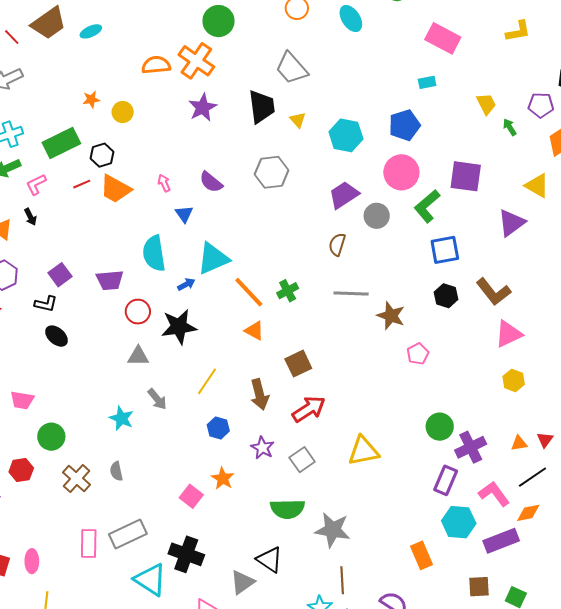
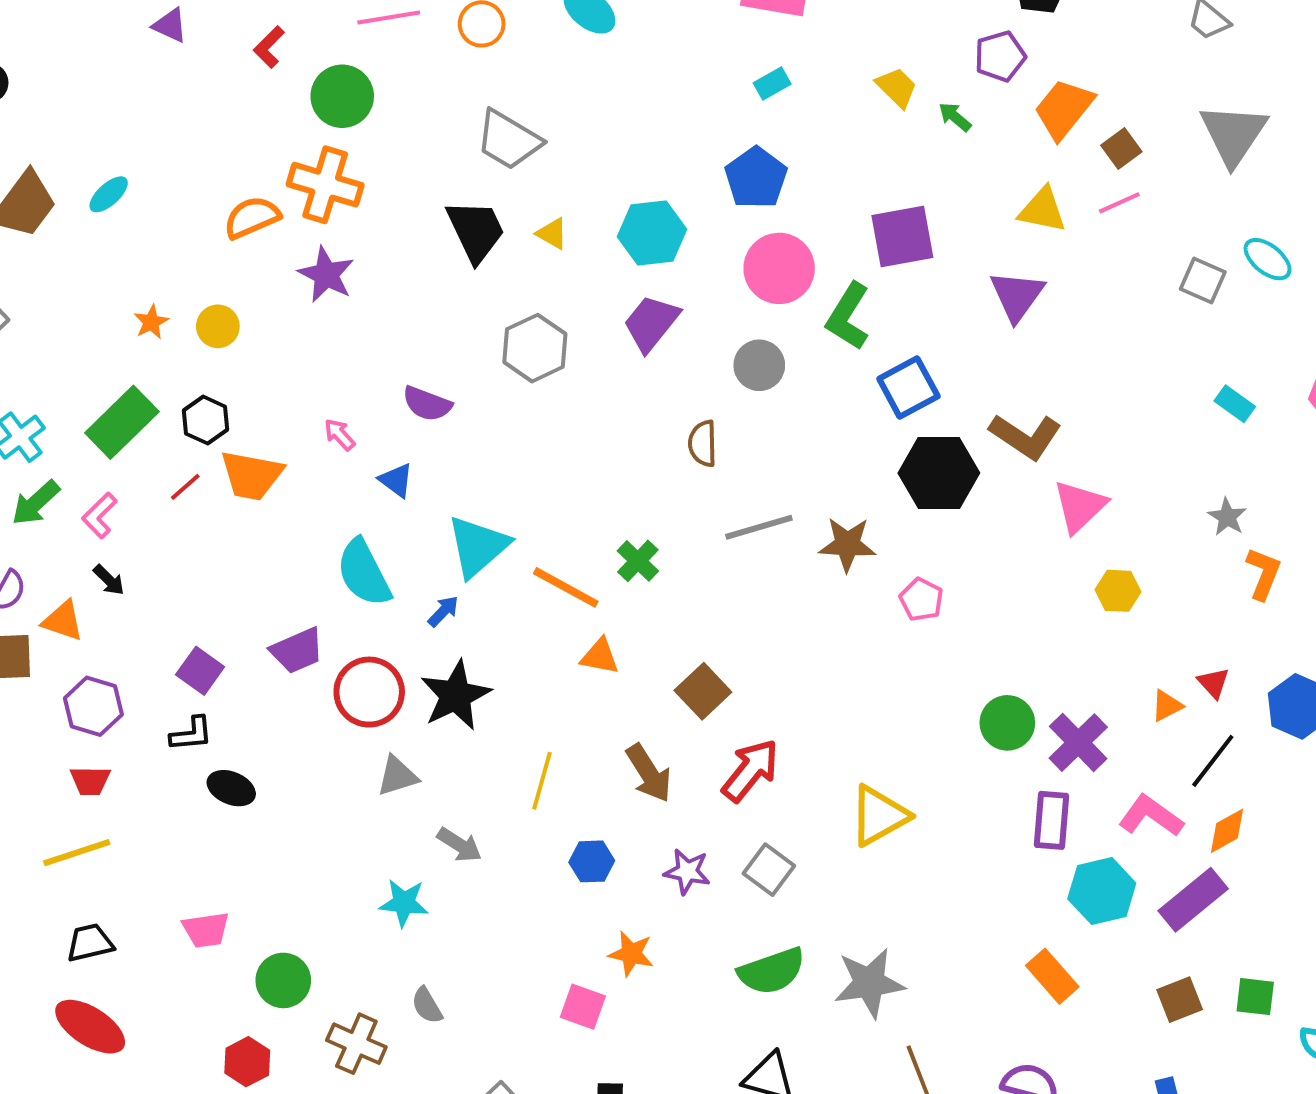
purple star: (203, 108) -> (326, 275), moved
purple trapezoid: (344, 195) -> (651, 323), moved
black hexagon: (446, 296) -> (939, 473), size x1.6
red circle: (138, 312) -> (369, 692), size x1.4

